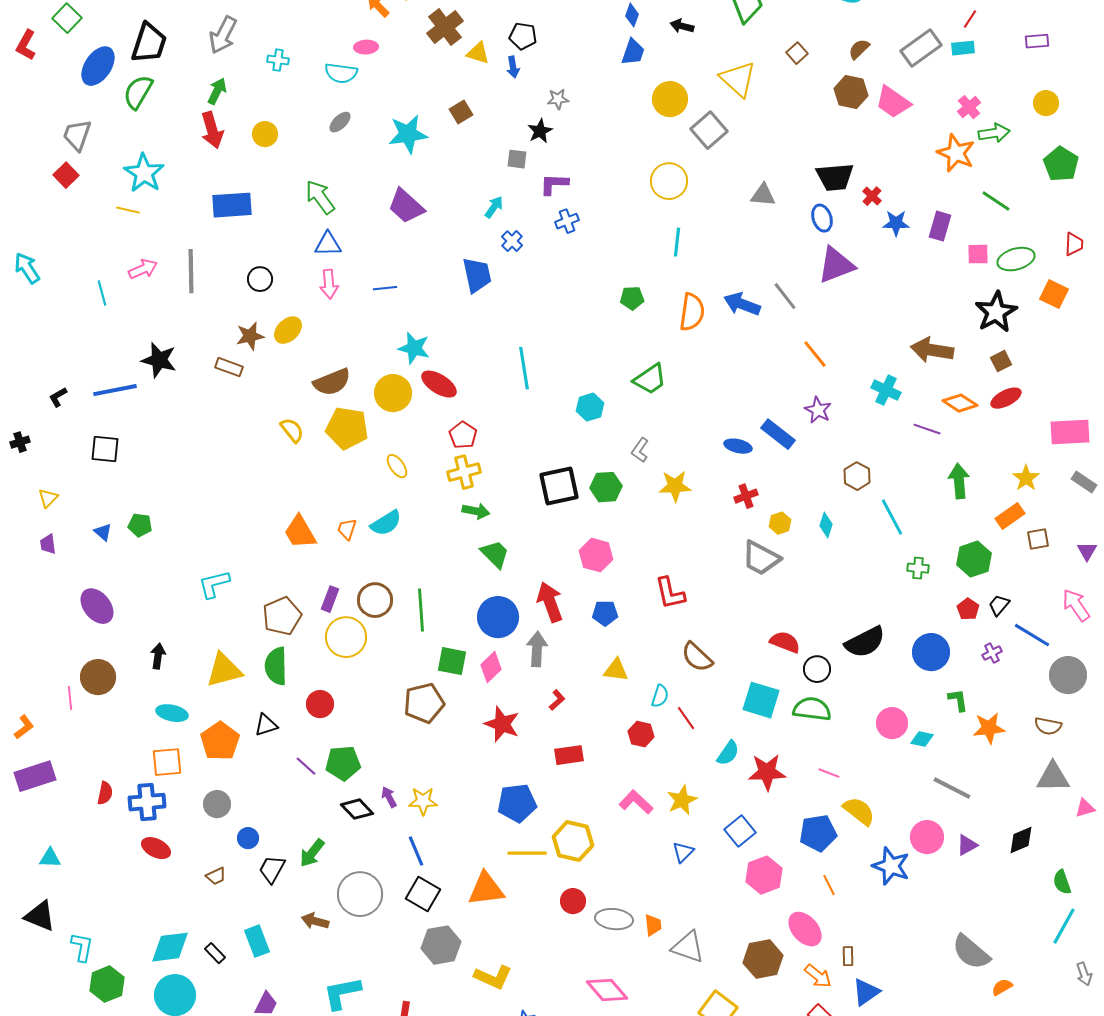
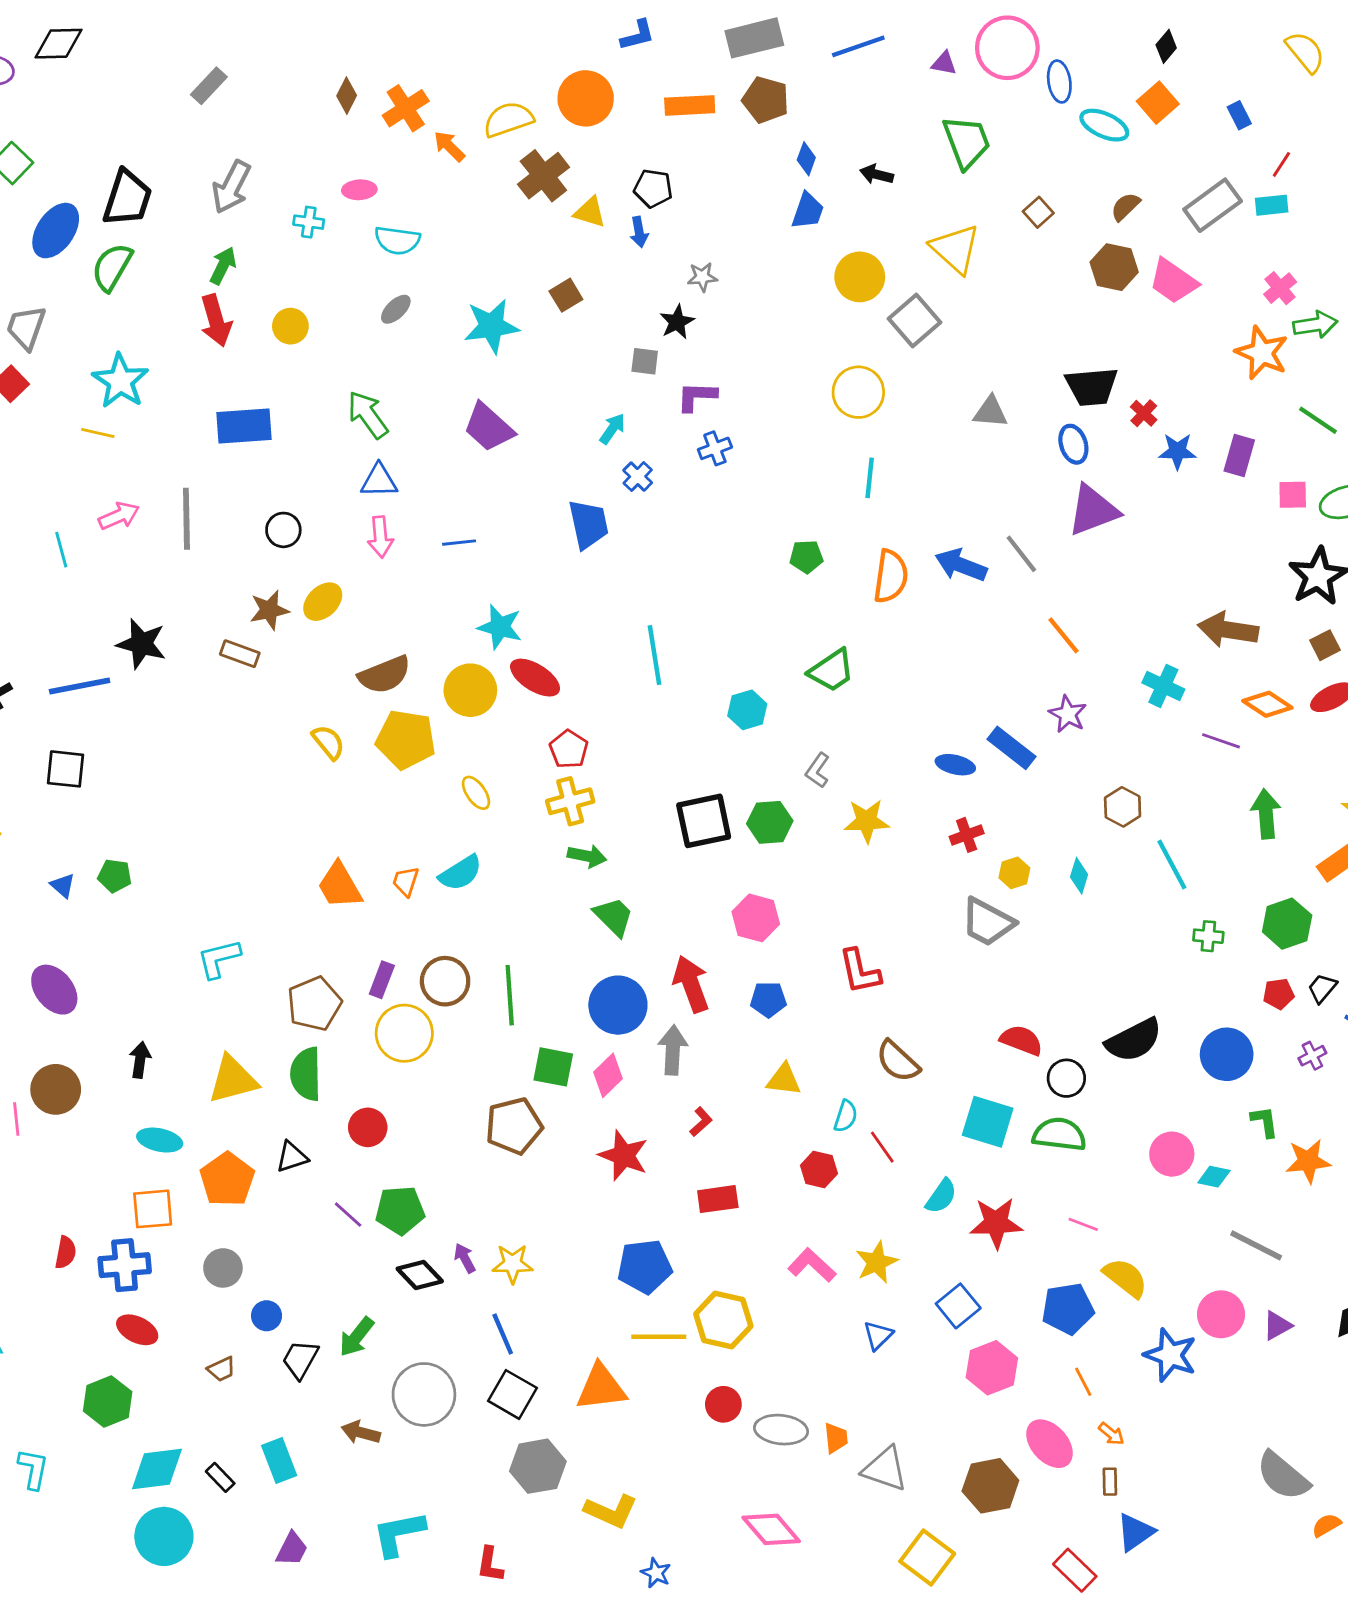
pink ellipse: (366, 47) -> (359, 190), moved
red pentagon: (968, 609) -> (1279, 994), turned 30
orange arrow: (818, 976) -> (1111, 1434), moved, size x0.7
green hexagon: (107, 984) -> (108, 1401), moved

